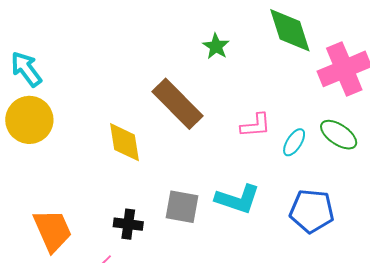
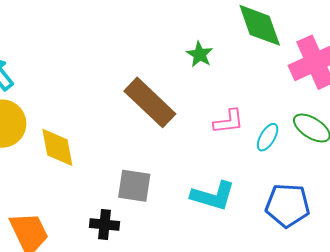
green star: (216, 46) -> (200, 54), moved
yellow diamond: (125, 142) -> (57, 147), moved
gray square: (182, 207) -> (134, 186), moved

